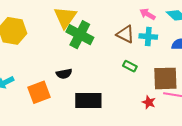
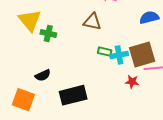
green cross: (80, 35) -> (48, 33), size x0.6
cyan cross: (148, 37) -> (119, 55), moved
orange square: (39, 92) -> (23, 100), turned -35

